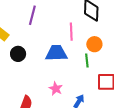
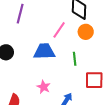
pink line: (71, 32) -> (59, 30), turned 36
orange circle: (94, 44) -> (86, 32), moved

